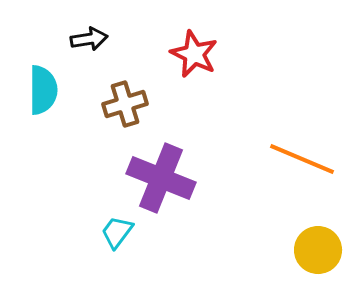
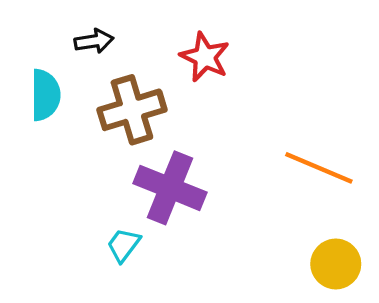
brown cross: (125, 104) -> (132, 110), size x1.4

